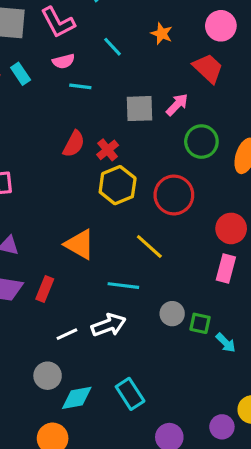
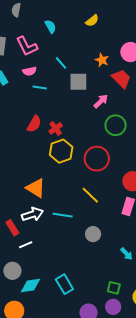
orange star: (162, 34) -> (102, 60), moved
gray square: (140, 109) -> (78, 82), moved
yellow line: (149, 247) -> (90, 195), moved
red rectangle: (45, 289) -> (12, 228), moved, turned -56
green square: (200, 323) -> (114, 288), moved
white arrow: (109, 325) -> (33, 214), moved
purple circle: (222, 427) -> (113, 307), moved

